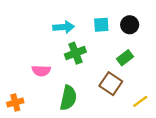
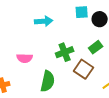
cyan square: (101, 25) -> (82, 12), moved
green cross: (75, 53) -> (65, 52), moved

